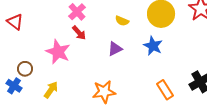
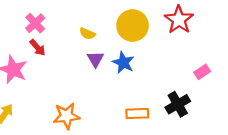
purple triangle: (115, 49) -> (95, 59), moved, turned -35
orange rectangle: (165, 90) -> (137, 114), turned -60

